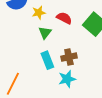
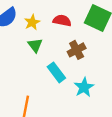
green triangle: (45, 33) -> (35, 45), moved
brown cross: (69, 57) -> (77, 50), moved

